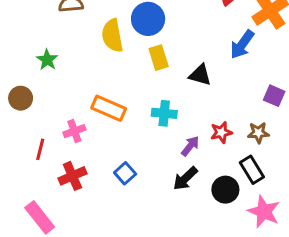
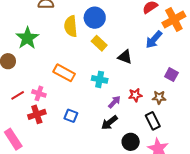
yellow rectangle: (159, 58) -> (99, 43), turned -35
green star: (47, 60) -> (27, 38), size x1.6
pink cross: (74, 131) -> (39, 93), moved, turned 32
red line: (40, 149) -> (18, 95), turned 40
blue square: (125, 173) -> (71, 116), turned -32
black circle: (225, 190) -> (131, 142), moved

